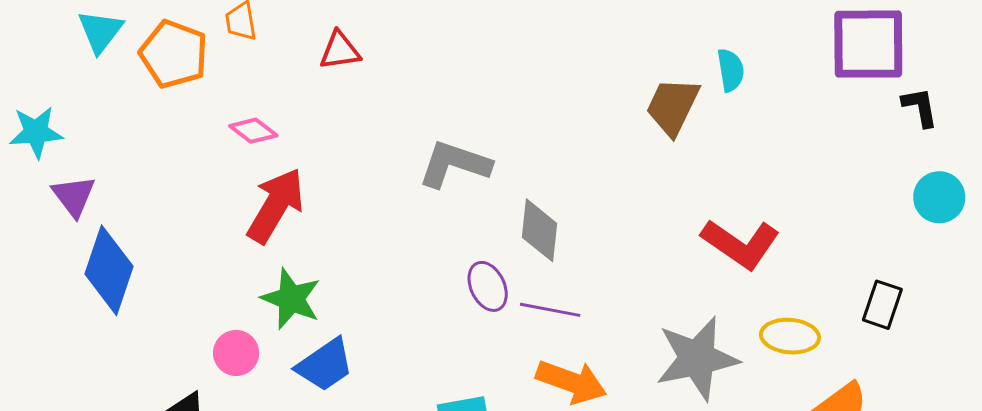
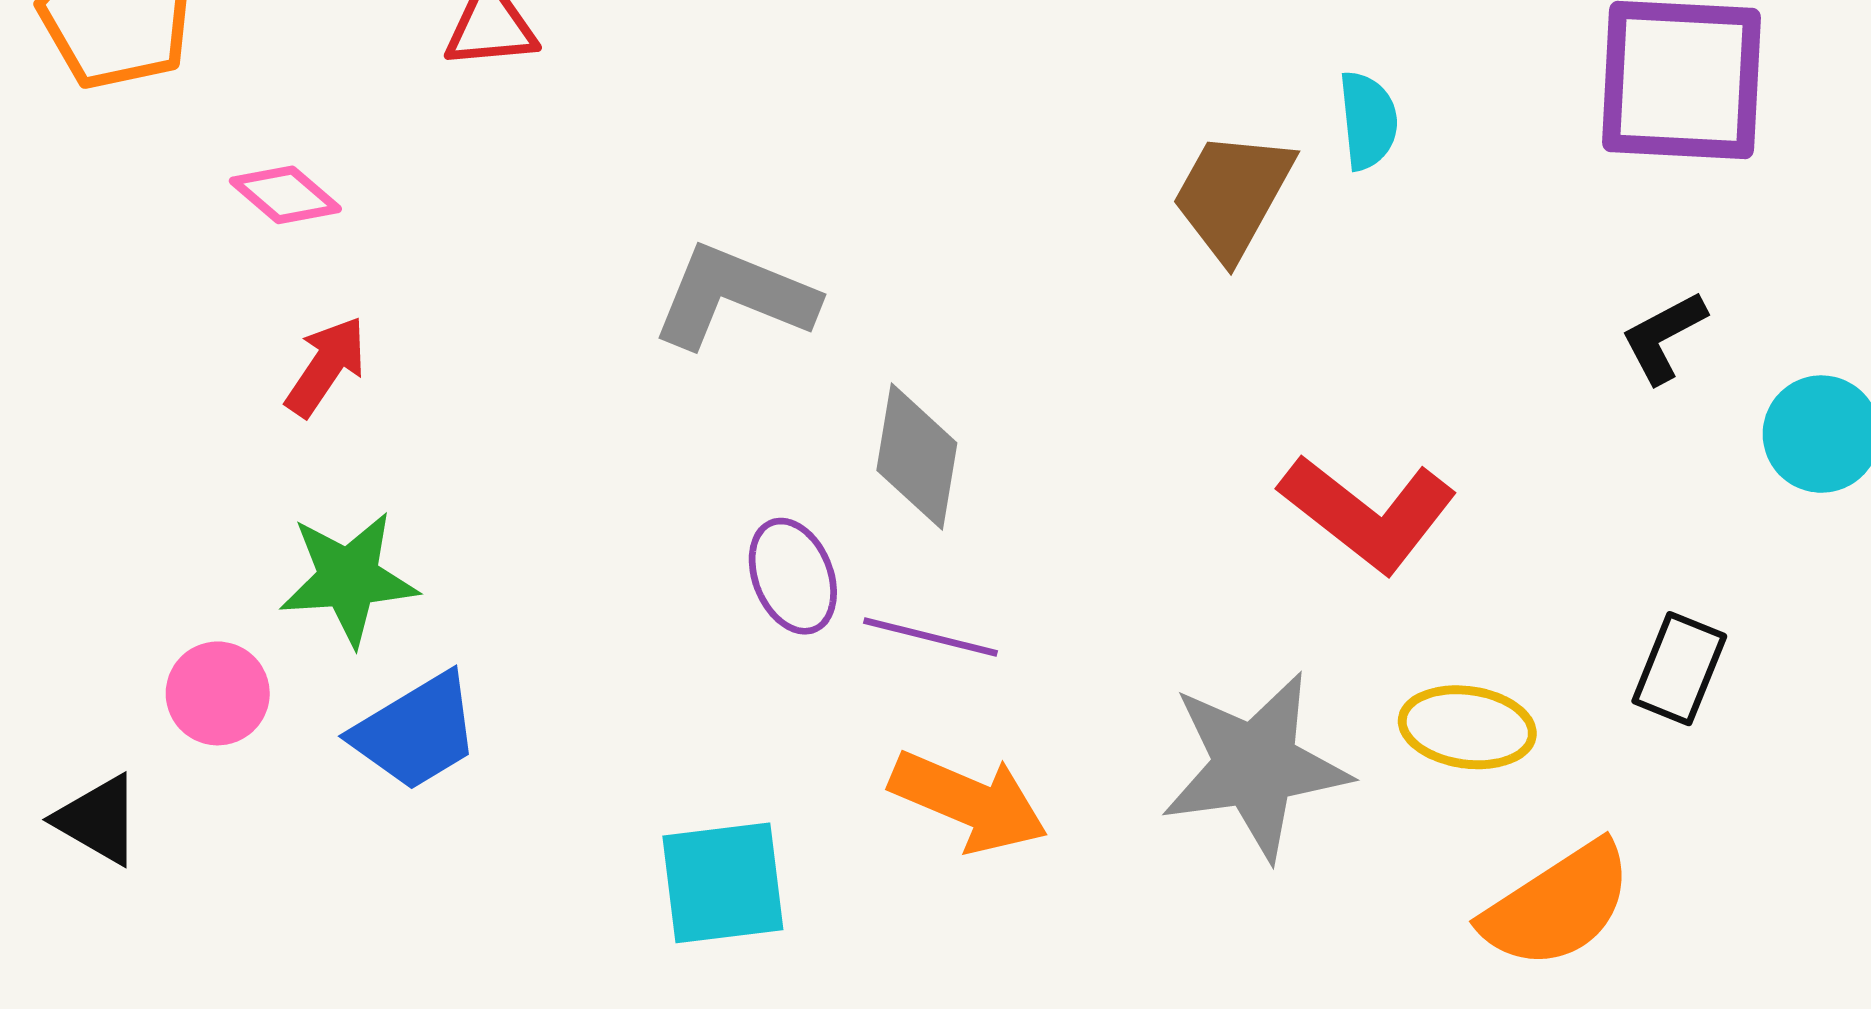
black L-shape: (920, 107) -> (1664, 337), moved, turned -111
red arrow: (276, 205) -> (326, 366), size x0.6
green star: (291, 299) -> (349, 578), turned -30

